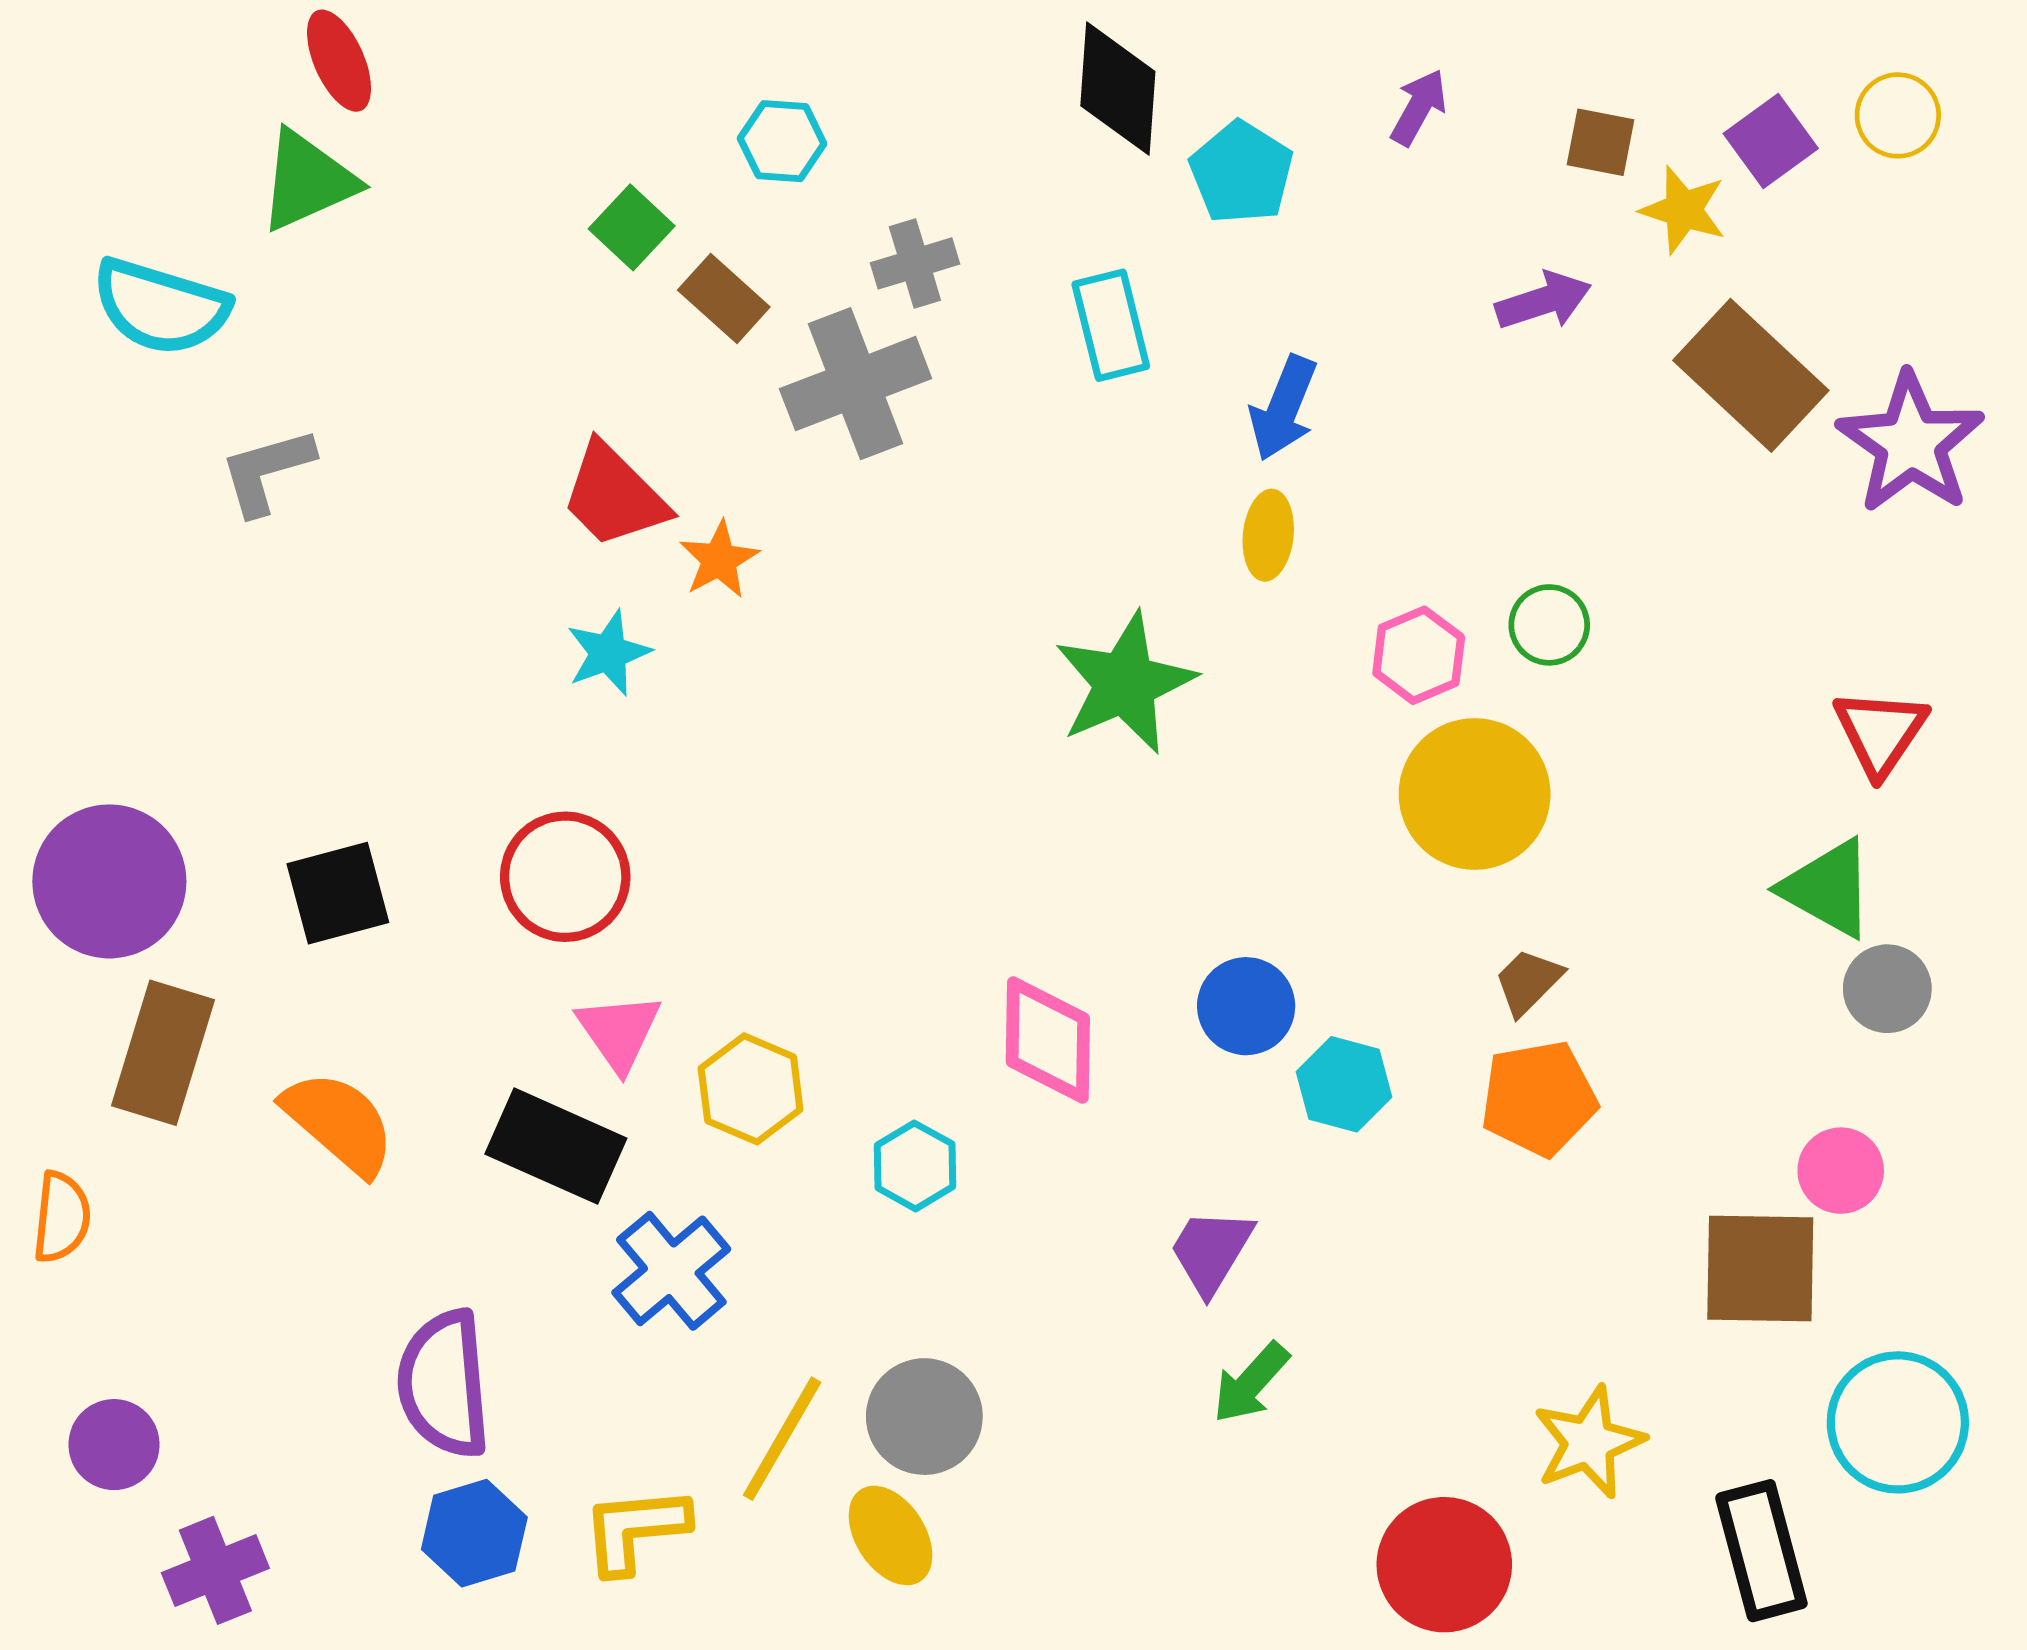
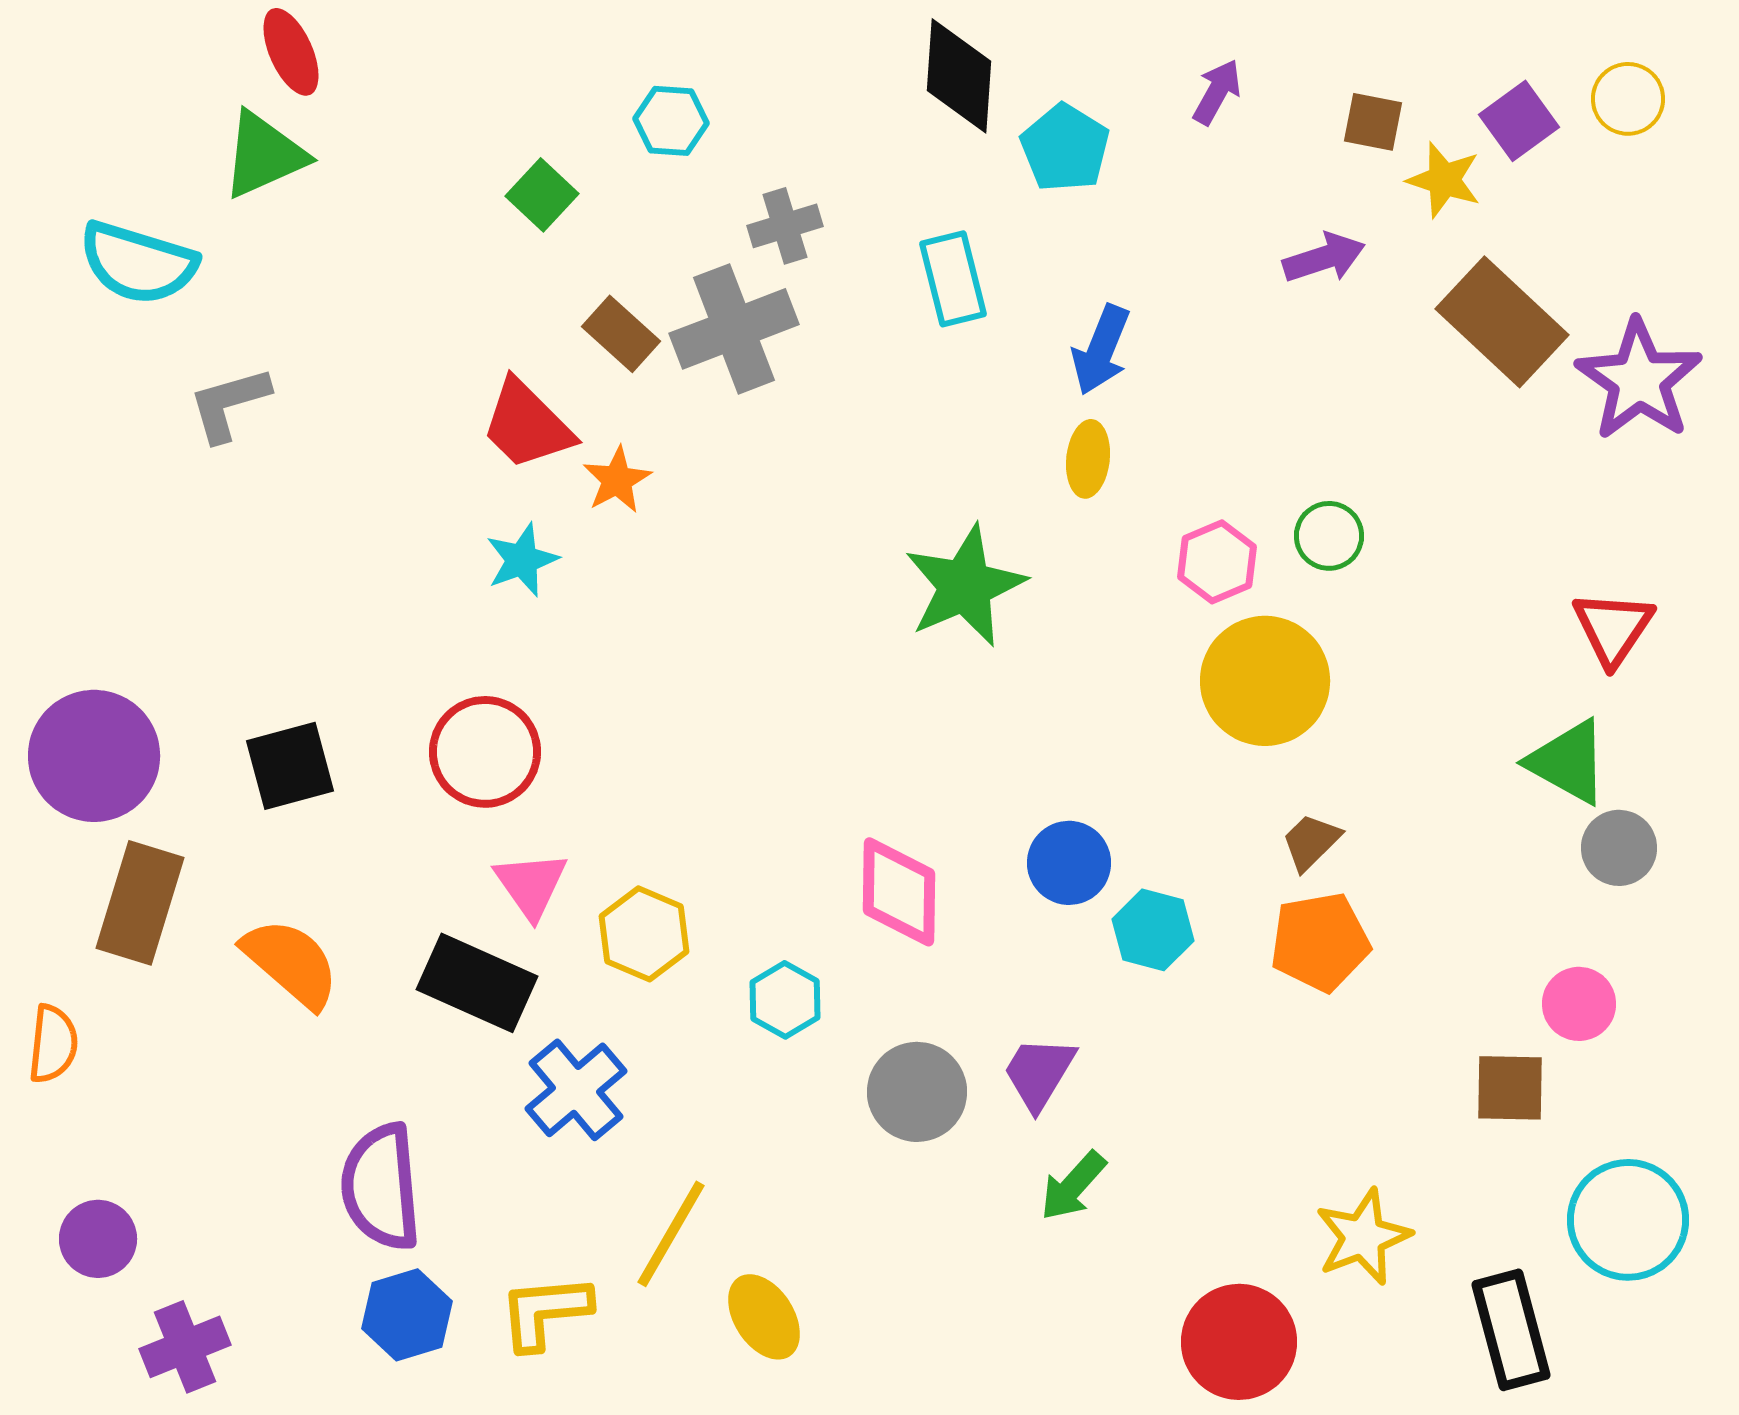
brown rectangle: (724, 298) -> (621, 334), moved
brown square: (1760, 1268) -> (1510, 1088), size x0.7
gray circle: (924, 1417) -> (917, 1092), moved

